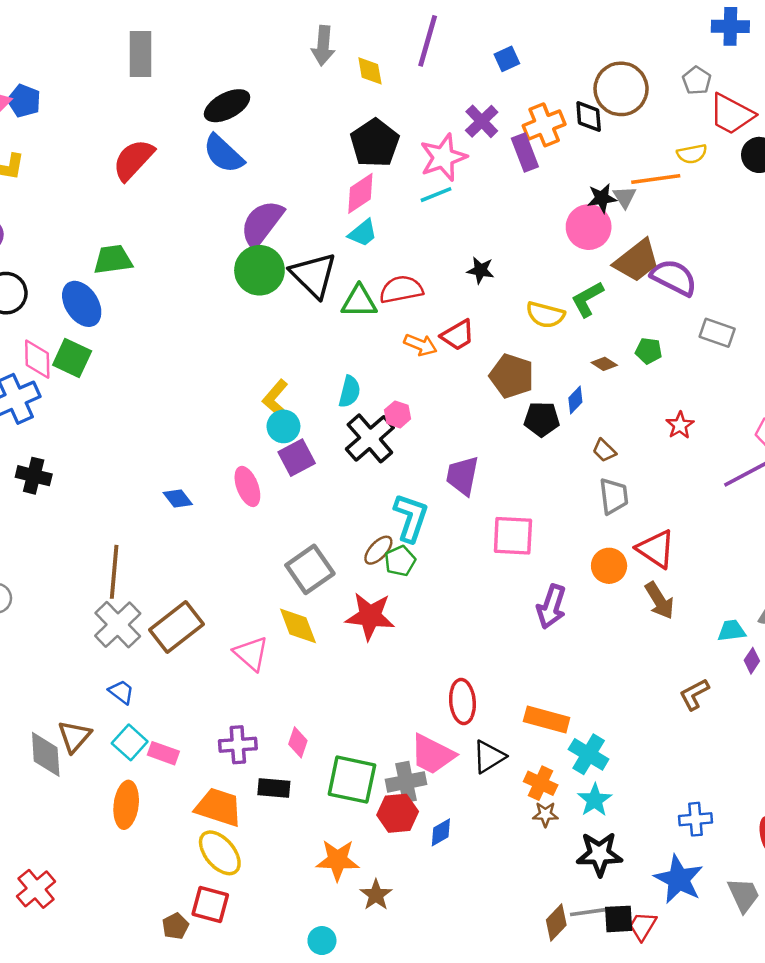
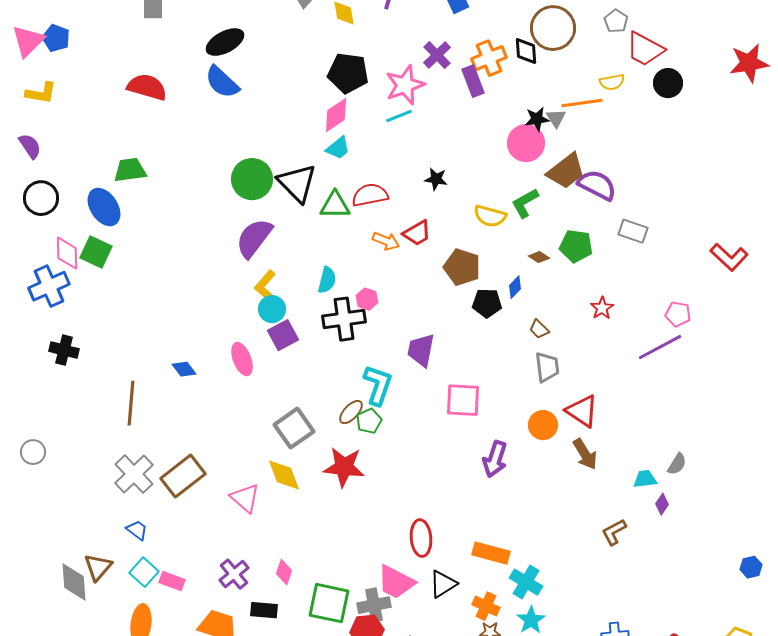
black pentagon: (375, 143) -> (348, 73), turned -30
red semicircle: (133, 160) -> (147, 87), turned 63
purple semicircle: (262, 223) -> (254, 238), moved
green pentagon: (649, 351) -> (576, 246), size x1.5
black cross: (370, 438) -> (344, 319), turned 33
brown line: (114, 572) -> (131, 403), moved
purple cross: (238, 745) -> (234, 574), turned -36

